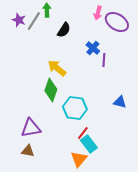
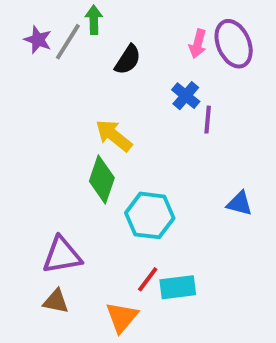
pink arrow: (98, 13) -> (198, 44), moved
purple ellipse: (117, 22) -> (234, 44), turned 35
red line: (83, 133) -> (148, 279), moved
cyan rectangle: (89, 144) -> (178, 287), turned -60
orange triangle: (79, 159) -> (122, 317), moved

